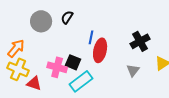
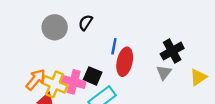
orange arrow: (16, 48) -> (36, 80), moved
yellow cross: (18, 69) -> (55, 84), moved
gray triangle: (133, 70) -> (164, 72), moved

